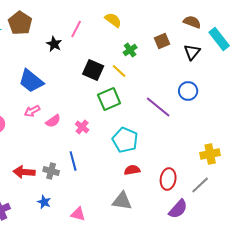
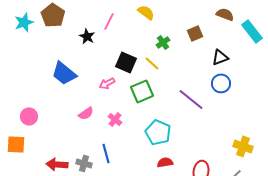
black triangle: (192, 52) -> (220, 57), moved, turned 30
pink arrow: (32, 111) -> (107, 83), moved
yellow cross: (210, 154) -> (243, 146), turned 30

